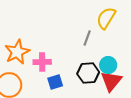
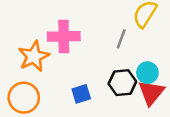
pink cross: (42, 62) -> (64, 36), moved, size x1.4

